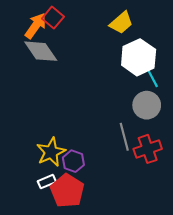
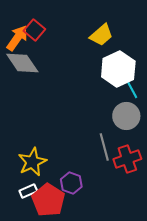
purple hexagon: (73, 161) -> (71, 183), moved

